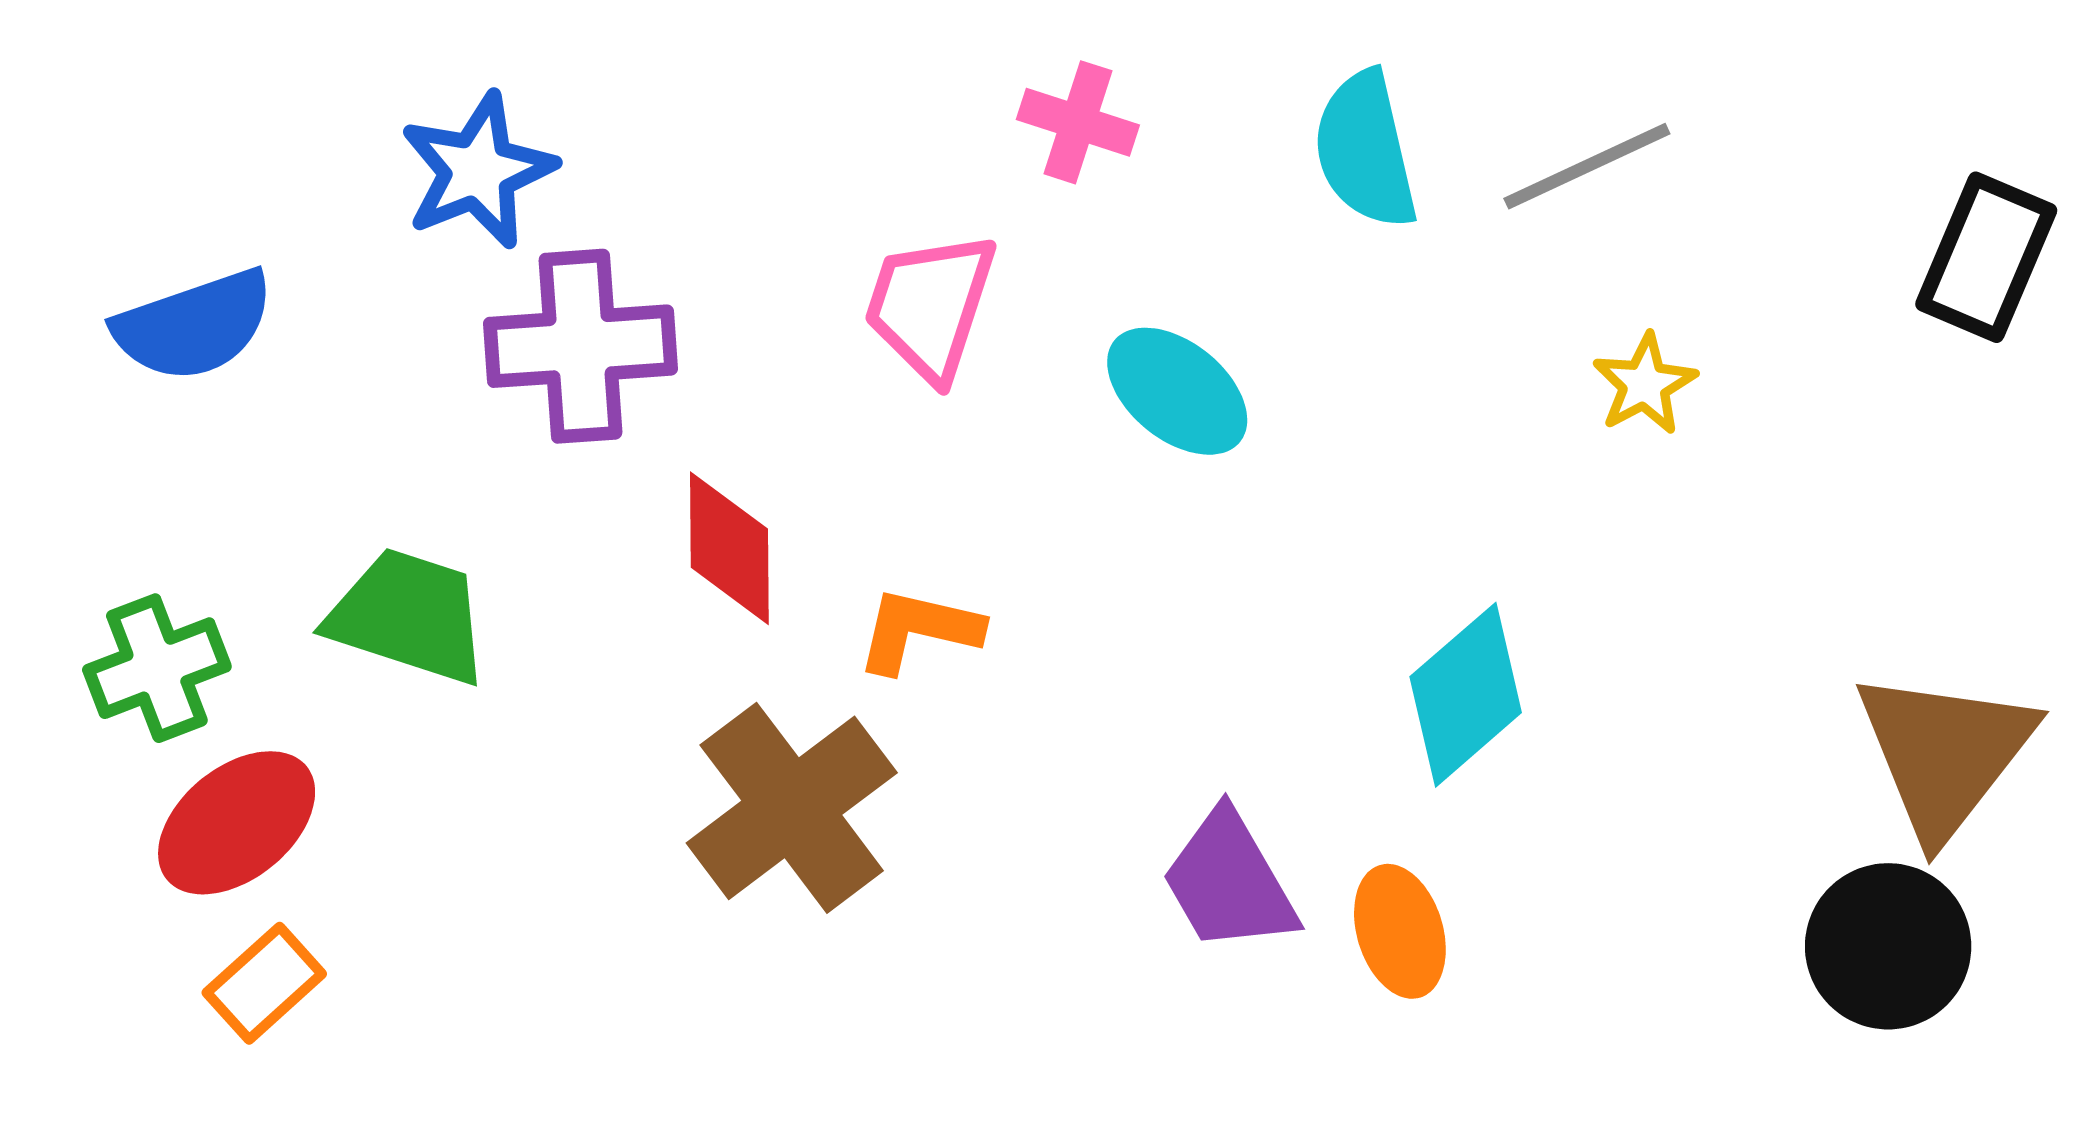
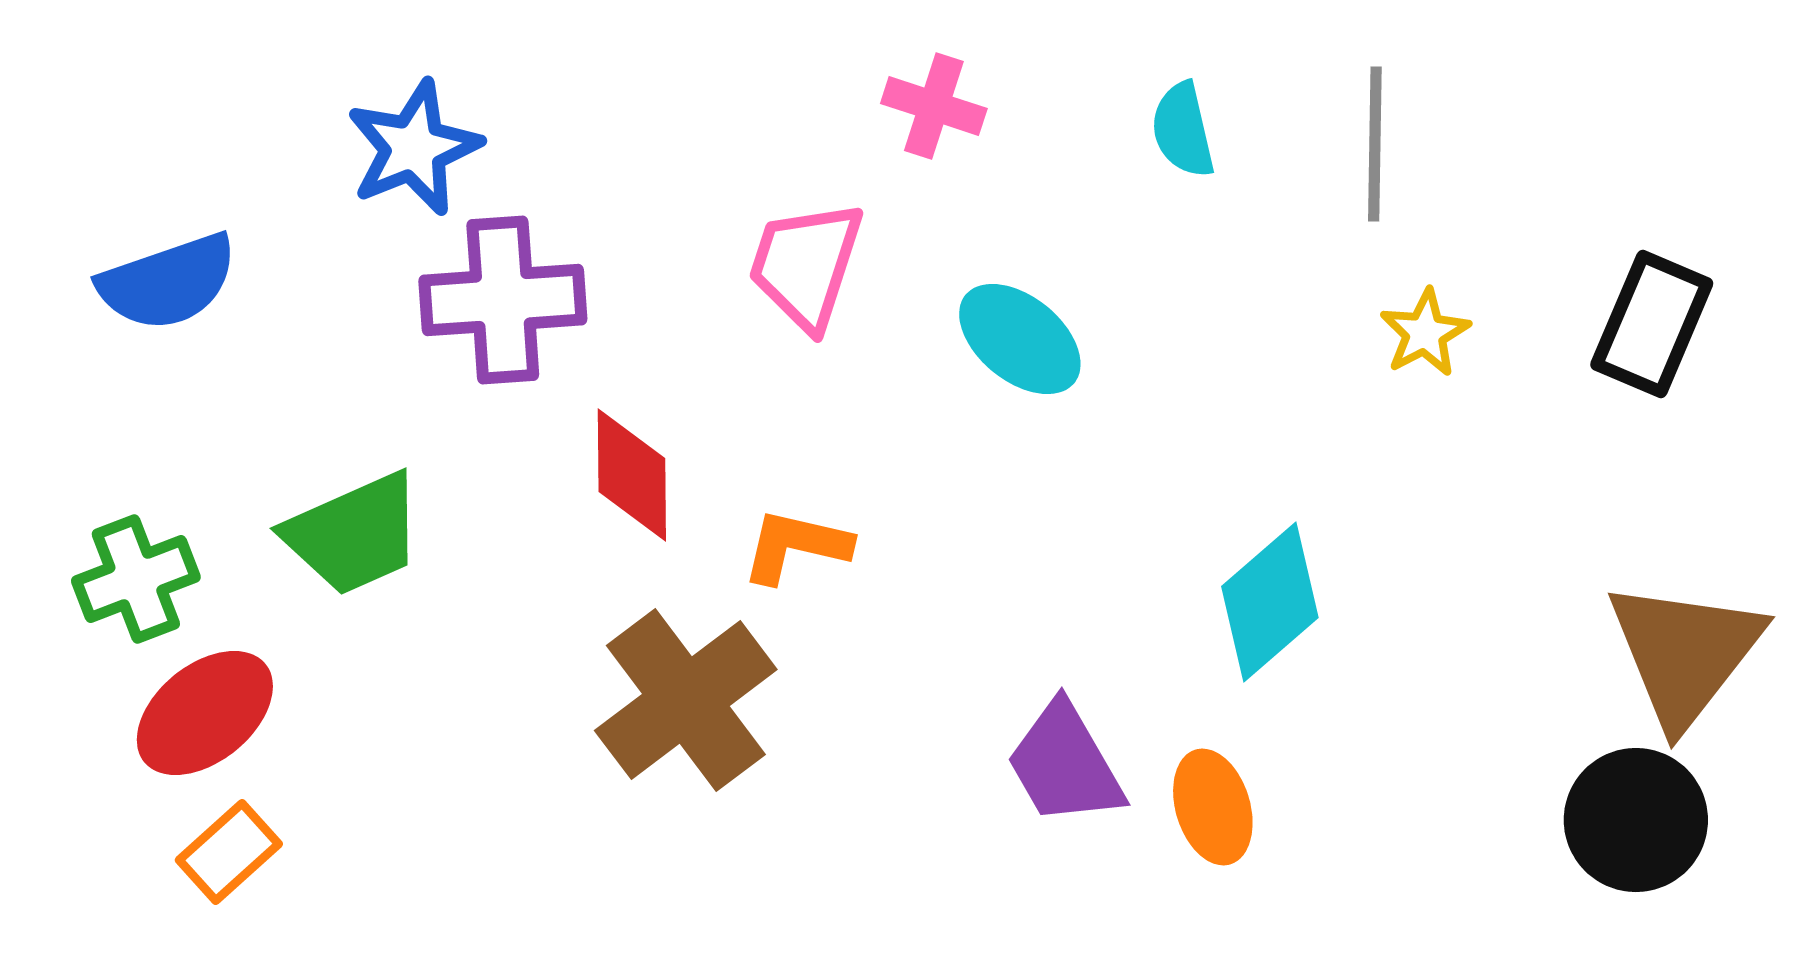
cyan semicircle: (1365, 150) -> (1183, 130), size x0.7
gray line: (1587, 166) -> (1375, 144), turned -64
black rectangle: (1986, 257) -> (1652, 324), moved
green trapezoid: (409, 616) -> (354, 534), turned 138

